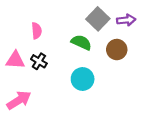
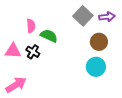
green semicircle: (81, 42) -> (49, 36), moved
cyan circle: (83, 79) -> (96, 67), moved

